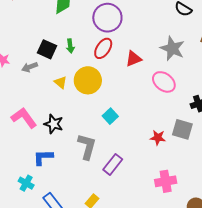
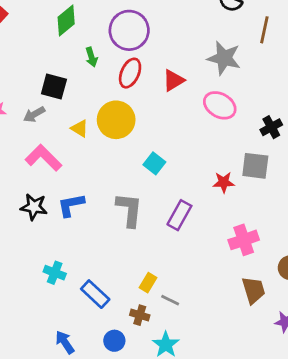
green arrow: (70, 46) -> (91, 57), moved
pink L-shape: (24, 118) -> (43, 158), moved
black star: (54, 124) -> (34, 207), moved
blue L-shape: (43, 157) -> (71, 205), moved
purple rectangle: (113, 164) -> (179, 215), moved

